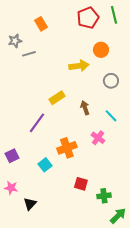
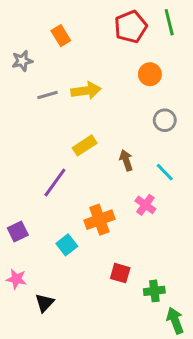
gray line: (29, 54) -> (47, 95), moved
yellow arrow: (79, 66) -> (86, 91), moved
green arrow: (118, 216) -> (175, 321), turned -66

